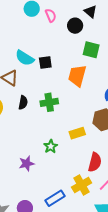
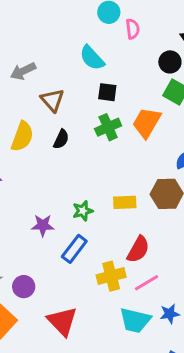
black circle: (75, 26) -> (170, 62), moved
cyan semicircle: (25, 58) -> (92, 58), moved
green cross: (49, 102) -> (108, 127), moved, turned -30
blue rectangle: (55, 198) -> (74, 249), moved, turned -36

